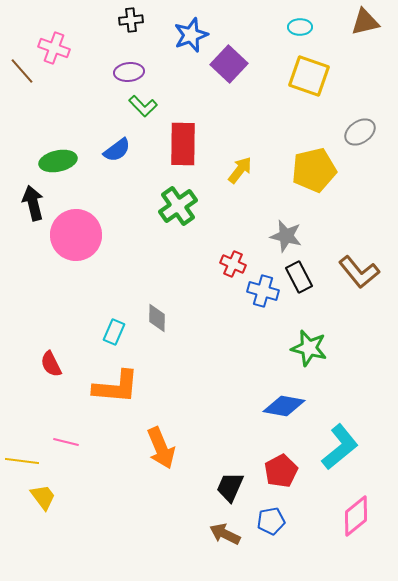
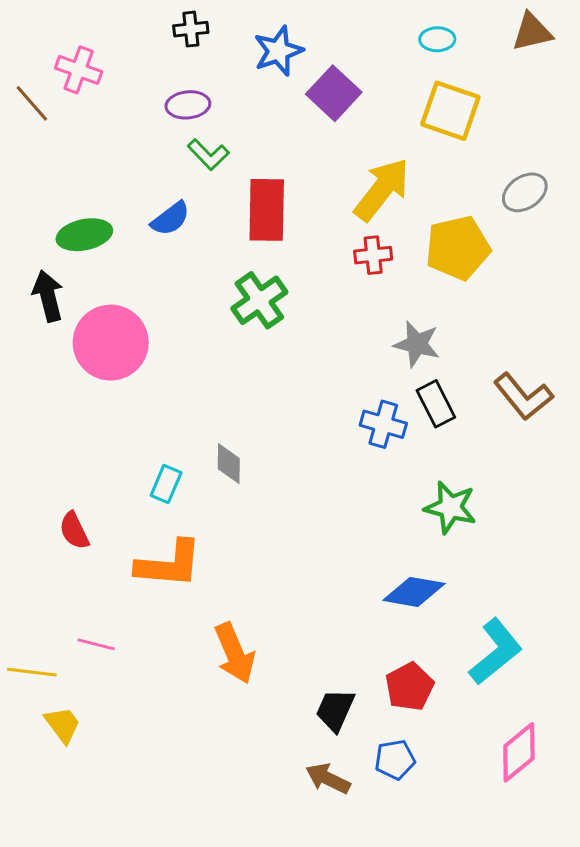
yellow arrow: (240, 170) -> (382, 189), moved, size x1.6
red cross: (233, 264) -> (373, 255), moved, turned -30

